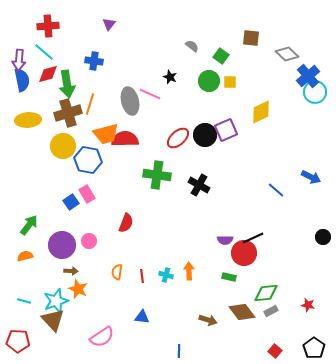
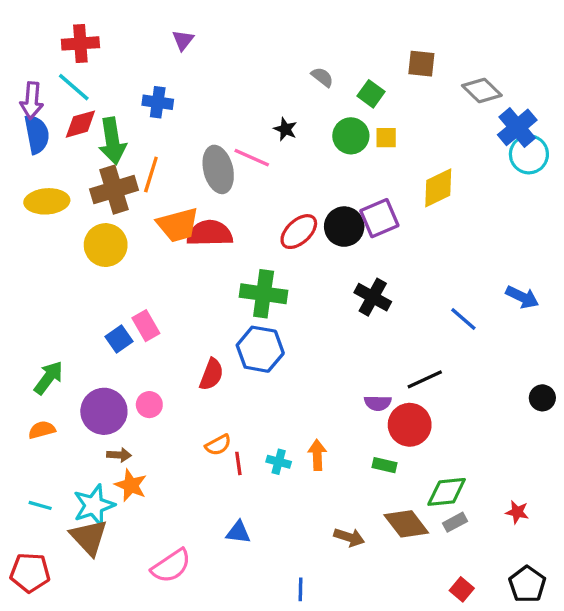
blue hexagon: (88, 160) -> (260, 349), moved
black cross: (199, 185) -> (373, 297), moved
black line: (253, 238) -> (425, 379), moved
orange semicircle: (117, 272) -> (218, 445), moved, turned -126

